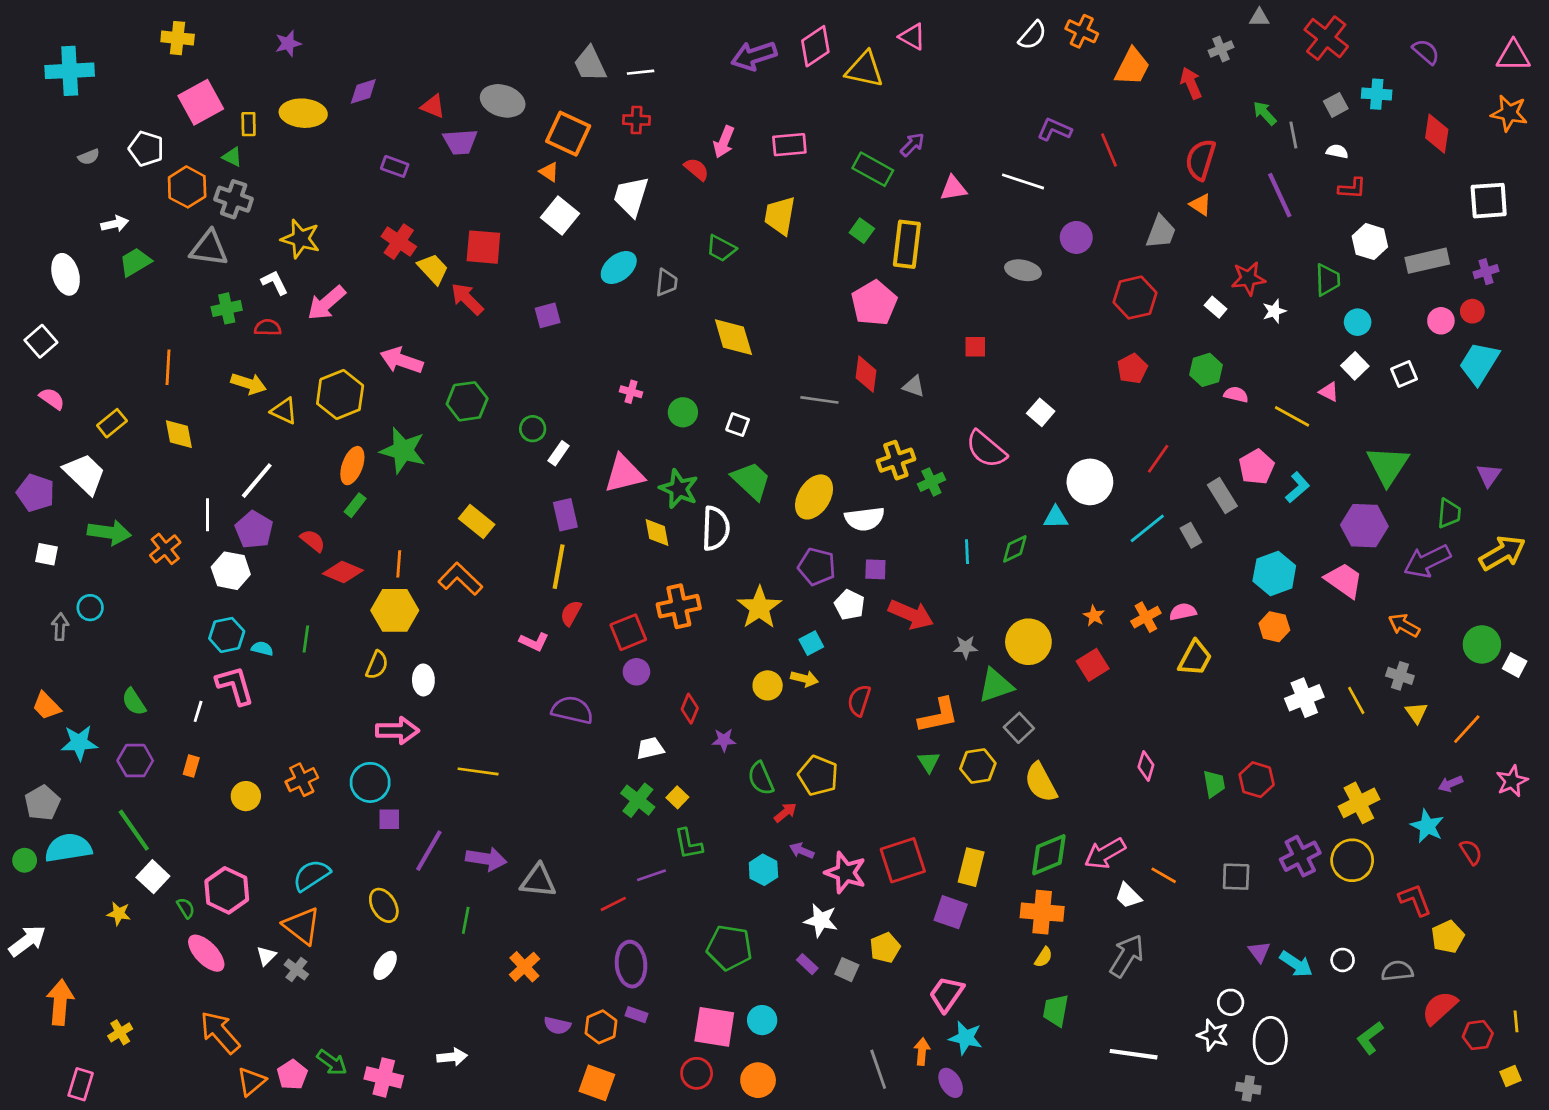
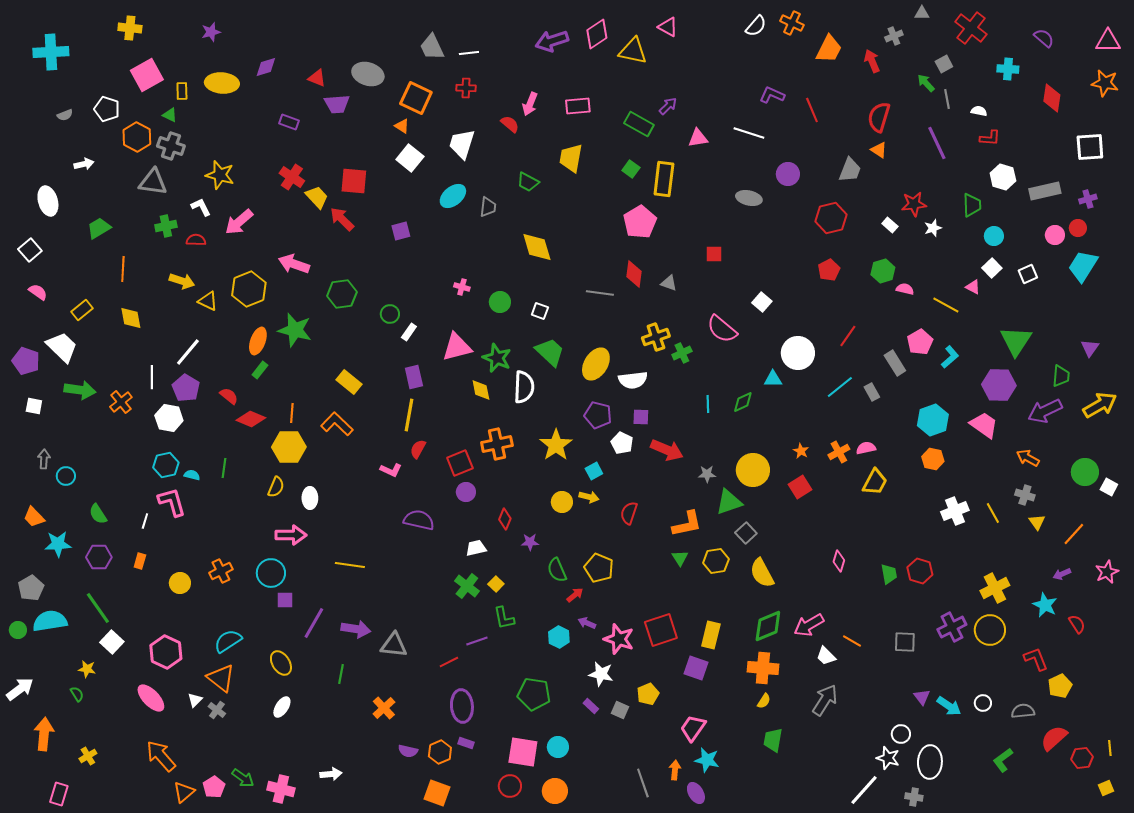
gray square: (1336, 105) -> (944, 64), moved
green trapezoid: (135, 262) -> (99, 228), moved
cyan circle: (90, 608) -> (66, 476), moved
green semicircle: (186, 908) -> (77, 694), moved
white line: (1134, 1054) -> (864, 790), moved, turned -56

